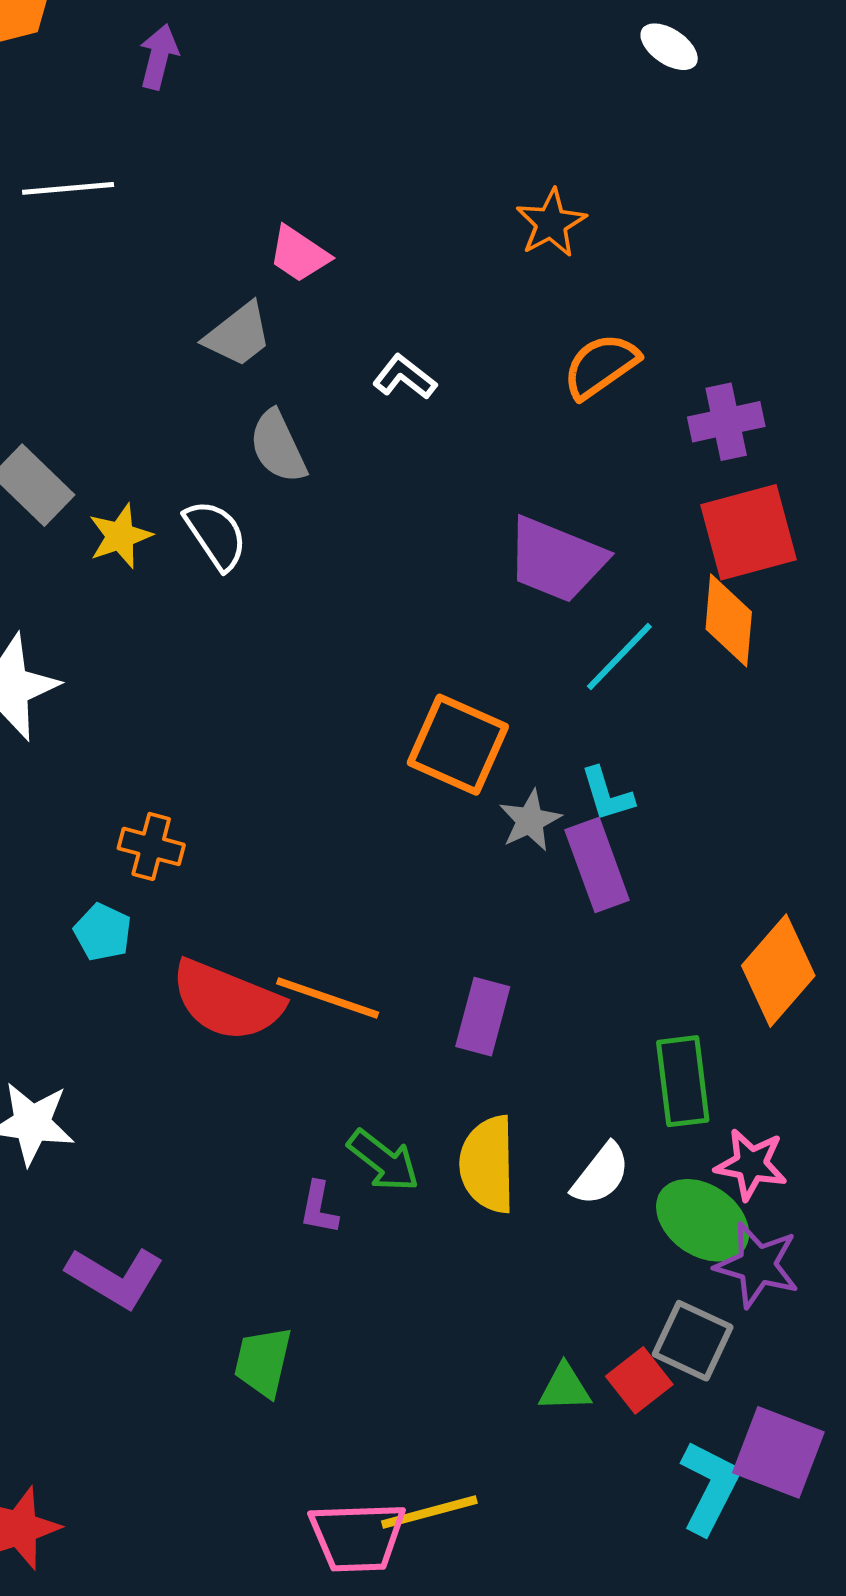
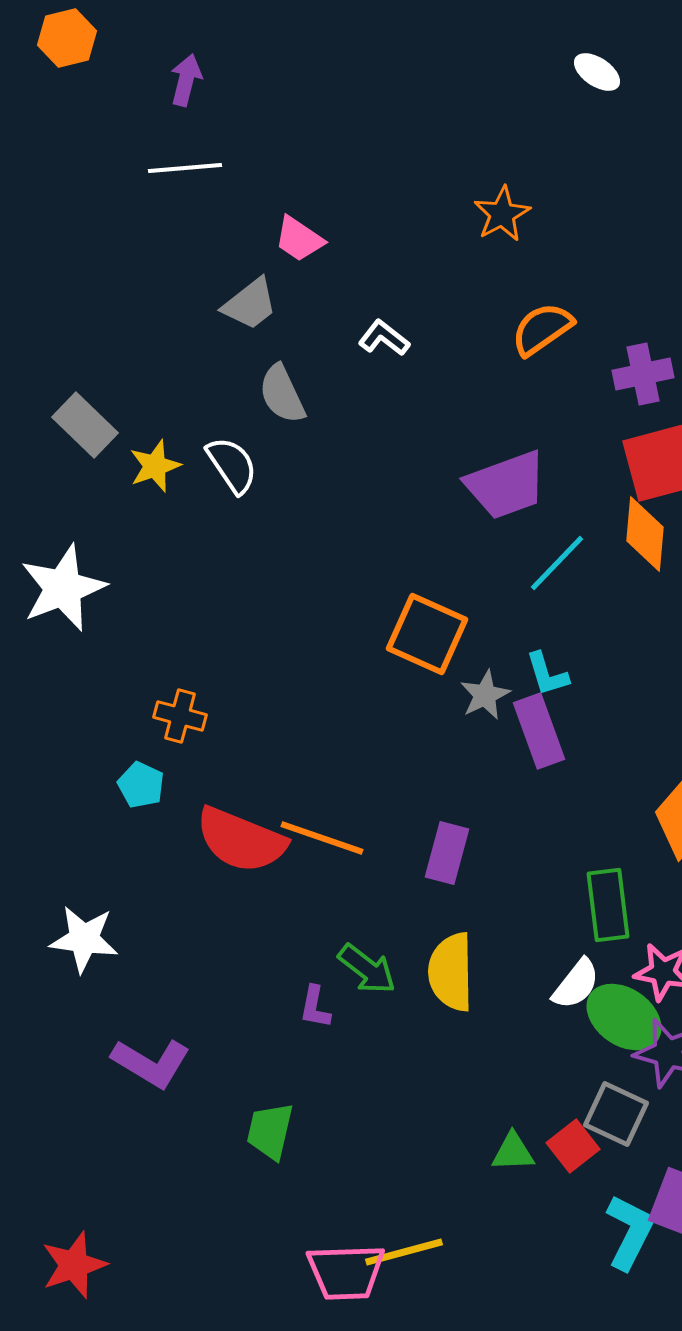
white line: (68, 188) -> (185, 168), moved
purple trapezoid: (556, 560) -> (506, 485), turned -42
white semicircle: (601, 1174) -> (576, 984), moved

